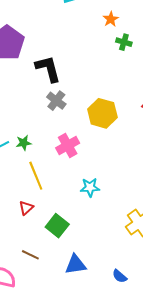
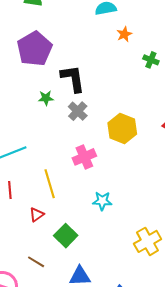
orange star: (111, 19) -> (124, 34), moved
green star: (24, 143) -> (46, 98), moved

